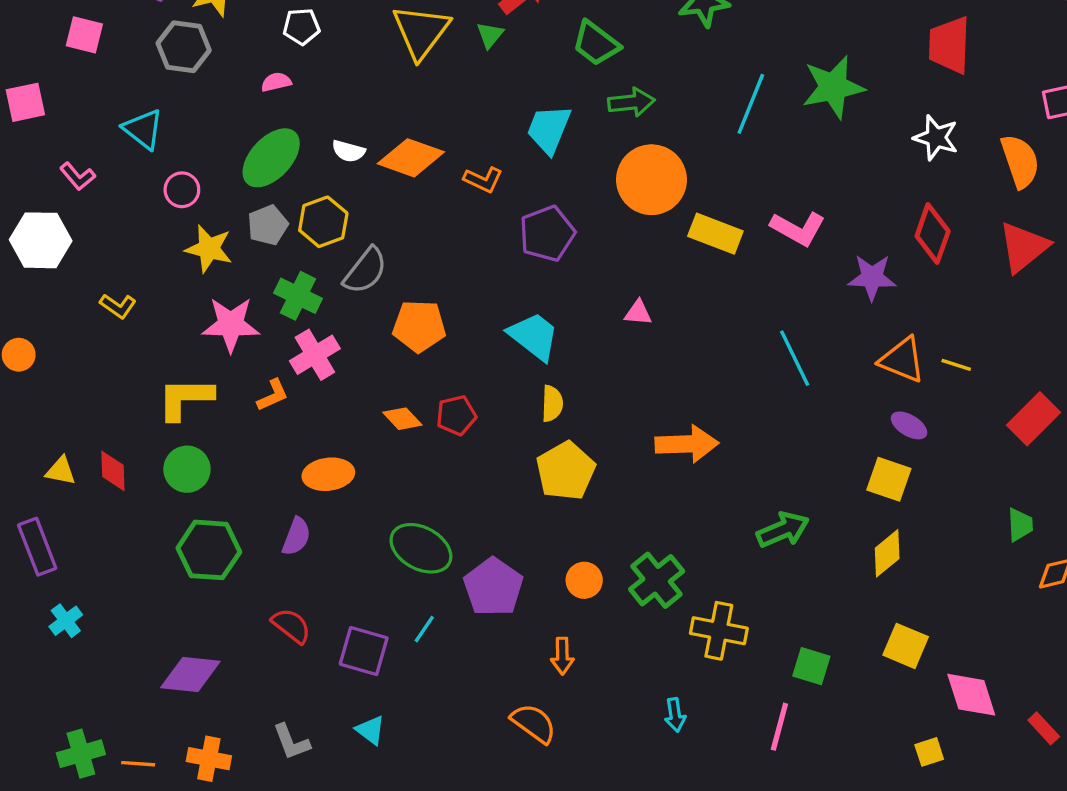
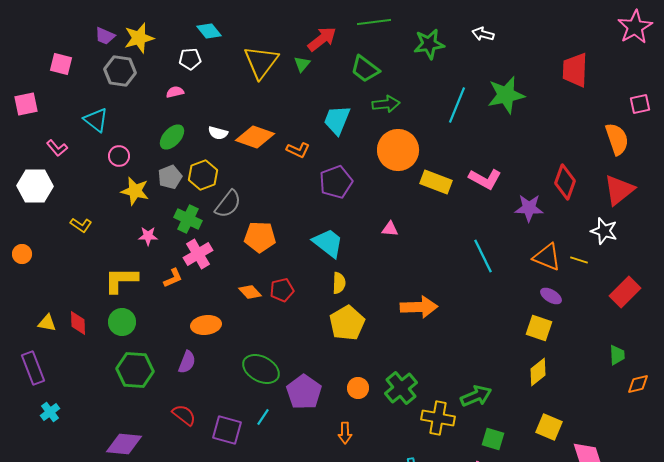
white star: (936, 138) -> (604, 231), moved
green ellipse: (271, 158) -> (172, 137), size x0.7
pink star: (231, 324) -> (148, 236), size x0.6
green arrow: (783, 530) -> (476, 396), moved

